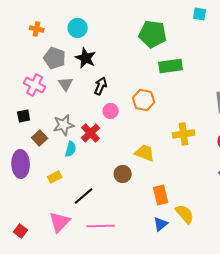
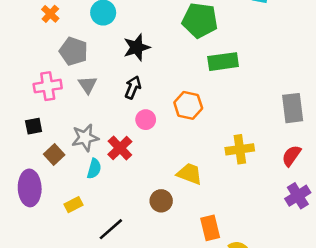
orange cross: (37, 29) -> (50, 14), turned 32
black star: (86, 58) -> (137, 47), moved, turned 30
pink cross: (35, 85) -> (48, 86), turned -35

